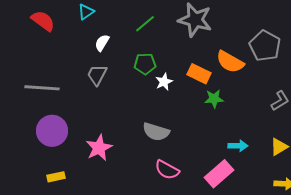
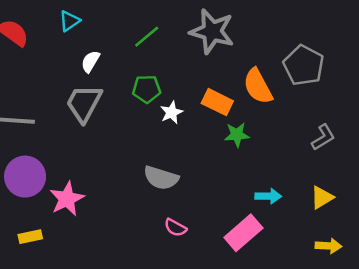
orange semicircle: (230, 62) -> (258, 86), turned 32
gray trapezoid: (97, 75) -> (84, 103), size x1.4
pink star: (99, 148) -> (67, 199), moved
pink semicircle: (167, 170) -> (175, 228), size x0.7

